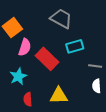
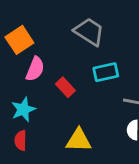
red rectangle: (47, 59) -> (65, 87), size x0.6
red semicircle: (28, 99) -> (21, 140), moved

